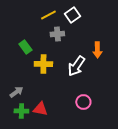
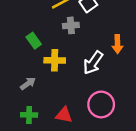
gray arrow: (16, 92) -> (28, 84), moved
pink circle: (83, 102) -> (101, 104), size x1.5
red triangle: (40, 109) -> (64, 115), moved

